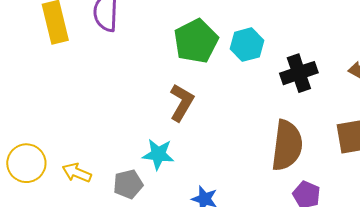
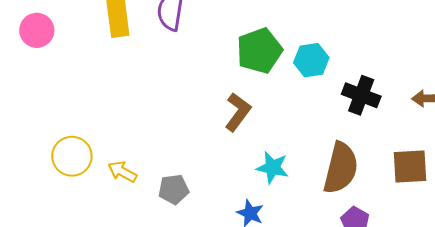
black cross: (299, 73) -> (361, 95), turned 33
cyan star: (158, 154) -> (273, 168), moved

